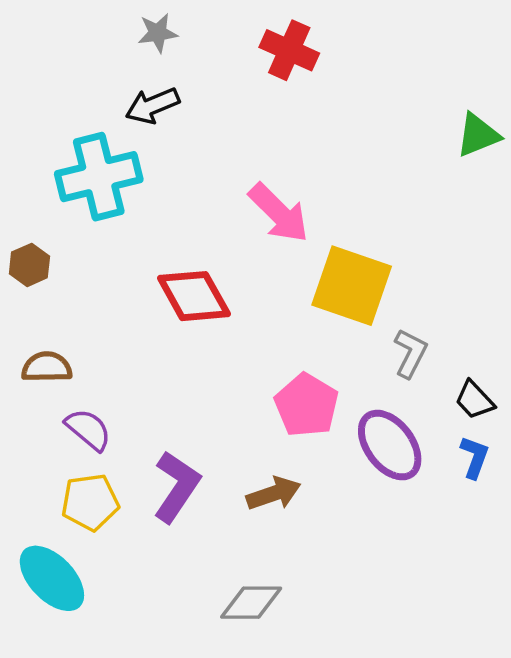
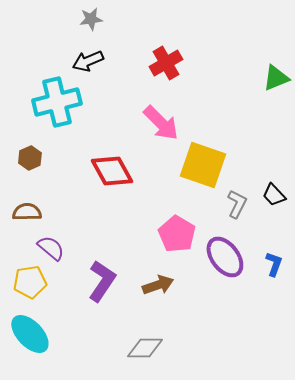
red cross: (289, 50) -> (166, 63), moved, turned 36
brown hexagon: (29, 265) -> (30, 158), moved
black trapezoid: (474, 400) -> (274, 195), moved
yellow pentagon: (90, 502) -> (30, 282), moved

